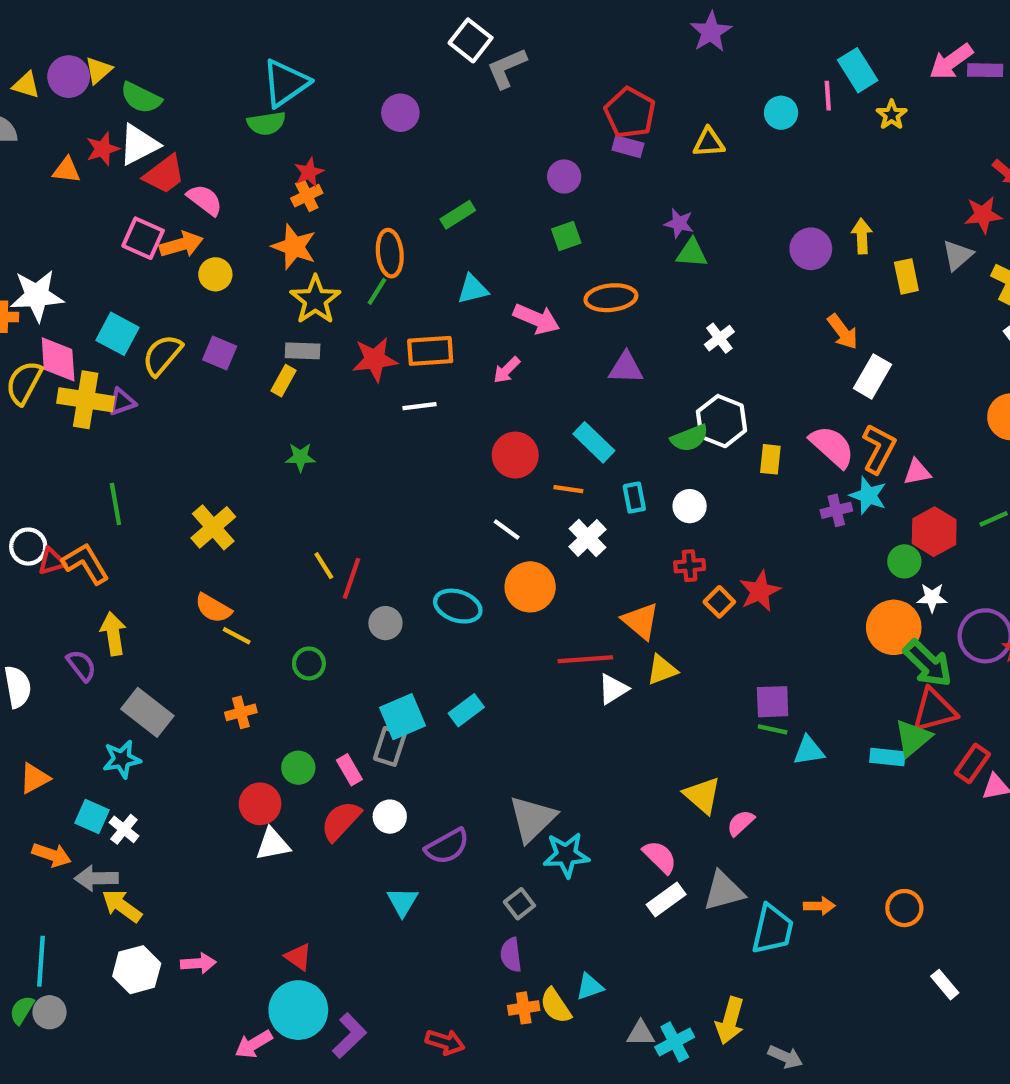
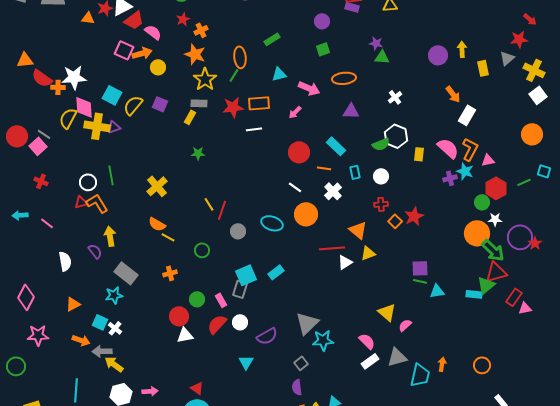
red star: (309, 172) -> (183, 19), moved
white circle: (28, 547) -> (88, 182), moved
orange arrow: (819, 906) -> (442, 364), turned -80

